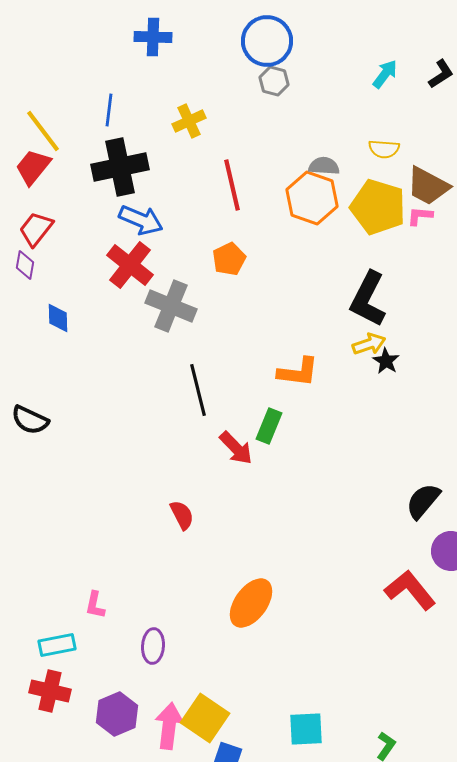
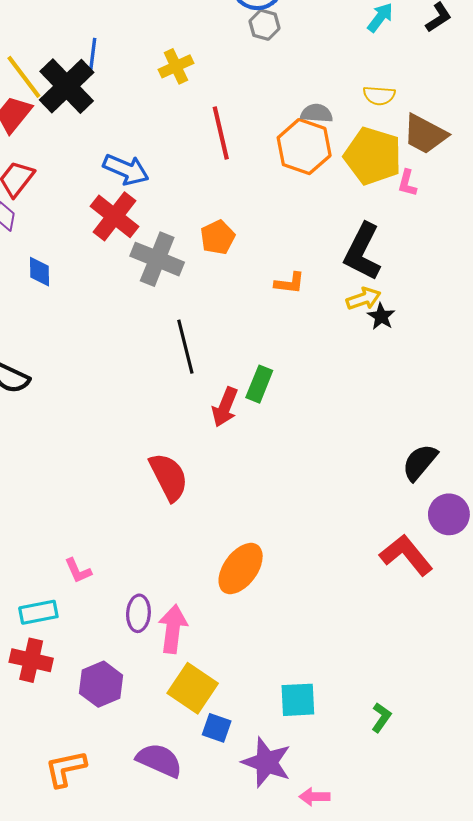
black cross: (120, 167) -> (67, 86), moved, turned -32
pink L-shape: (420, 216) -> (407, 183), moved, turned -80
orange pentagon: (229, 259) -> (218, 237), moved
orange L-shape: (298, 372) -> (290, 283), moved, size x0.7
red arrow: (236, 448) -> (225, 407), turned 66
red semicircle: (182, 515) -> (169, 477), size x1.6
pink L-shape: (95, 605) -> (78, 571), turned -36
pink arrow: (169, 726) -> (173, 629), moved

